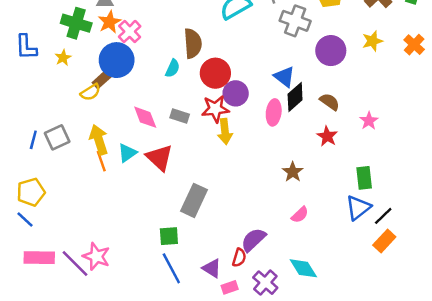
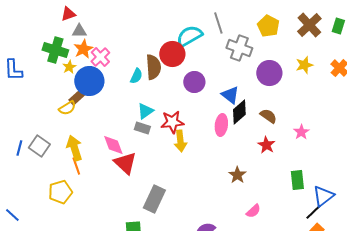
yellow star: (63, 58) -> (69, 67), moved
cyan semicircle: (173, 68) -> (136, 76), moved
red circle: (215, 73) -> (172, 54), moved
purple circle: (236, 93) -> (194, 82), moved
pink diamond: (145, 117) -> (113, 145), moved
gray square: (57, 137) -> (39, 146), turned -30
cyan triangle: (127, 153) -> (145, 111), moved
yellow pentagon: (31, 192) -> (60, 192), moved
blue triangle: (358, 208) -> (323, 196), moved
pink semicircle: (300, 215) -> (253, 211), moved

